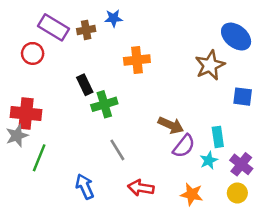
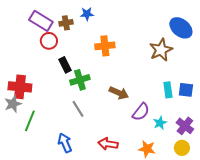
red circle: (33, 53) -> (49, 41), moved
blue square: (243, 97) -> (186, 90), moved
brown arrow: (171, 125) -> (119, 93), moved
cyan rectangle: (218, 137) -> (168, 90), moved
gray line: (117, 150) -> (78, 109), moved

